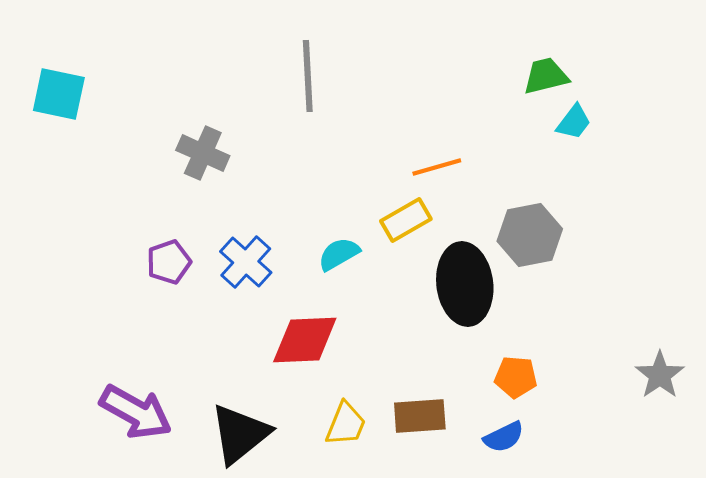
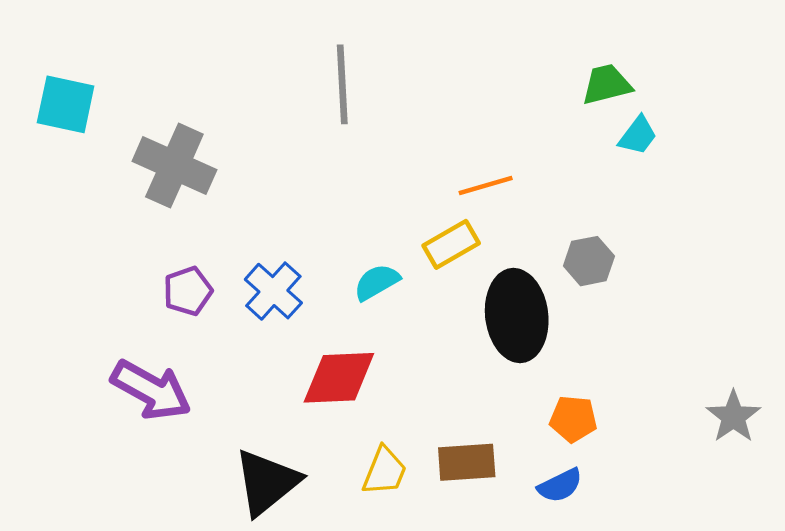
gray cross: (203, 153) -> (174, 165), moved, size x1.4
gray hexagon: (530, 235) -> (589, 261), size x0.7
purple arrow: (136, 412) -> (151, 390), moved

